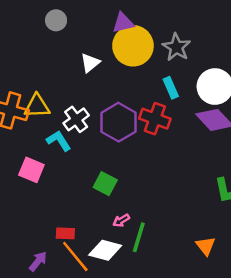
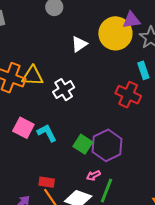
purple triangle: (123, 23) -> (132, 20), moved
purple hexagon: (119, 122) -> (107, 145), moved
cyan L-shape: (59, 141) -> (47, 133), moved

